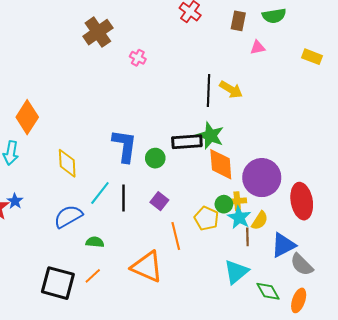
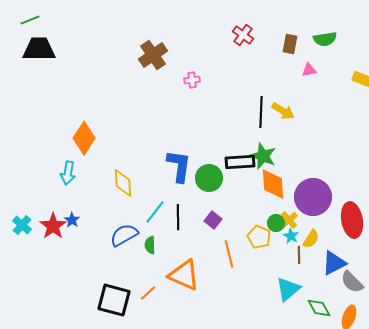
pink cross: (138, 58) -> (192, 80), turned -35
green circle: (155, 158) -> (209, 178), size x1.4
yellow cross: (237, 201) -> (289, 220), turned -36
cyan star: (239, 217) -> (291, 236), size x0.7
green semicircle: (95, 242) -> (150, 245), moved, turned -96
orange triangle: (147, 267) -> (184, 275), moved

